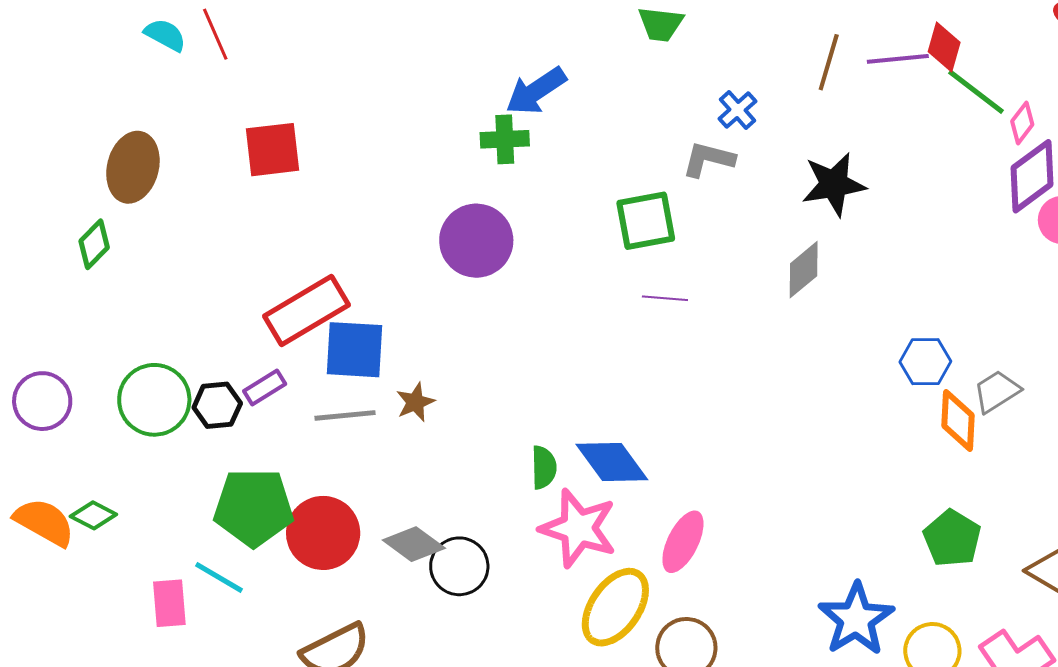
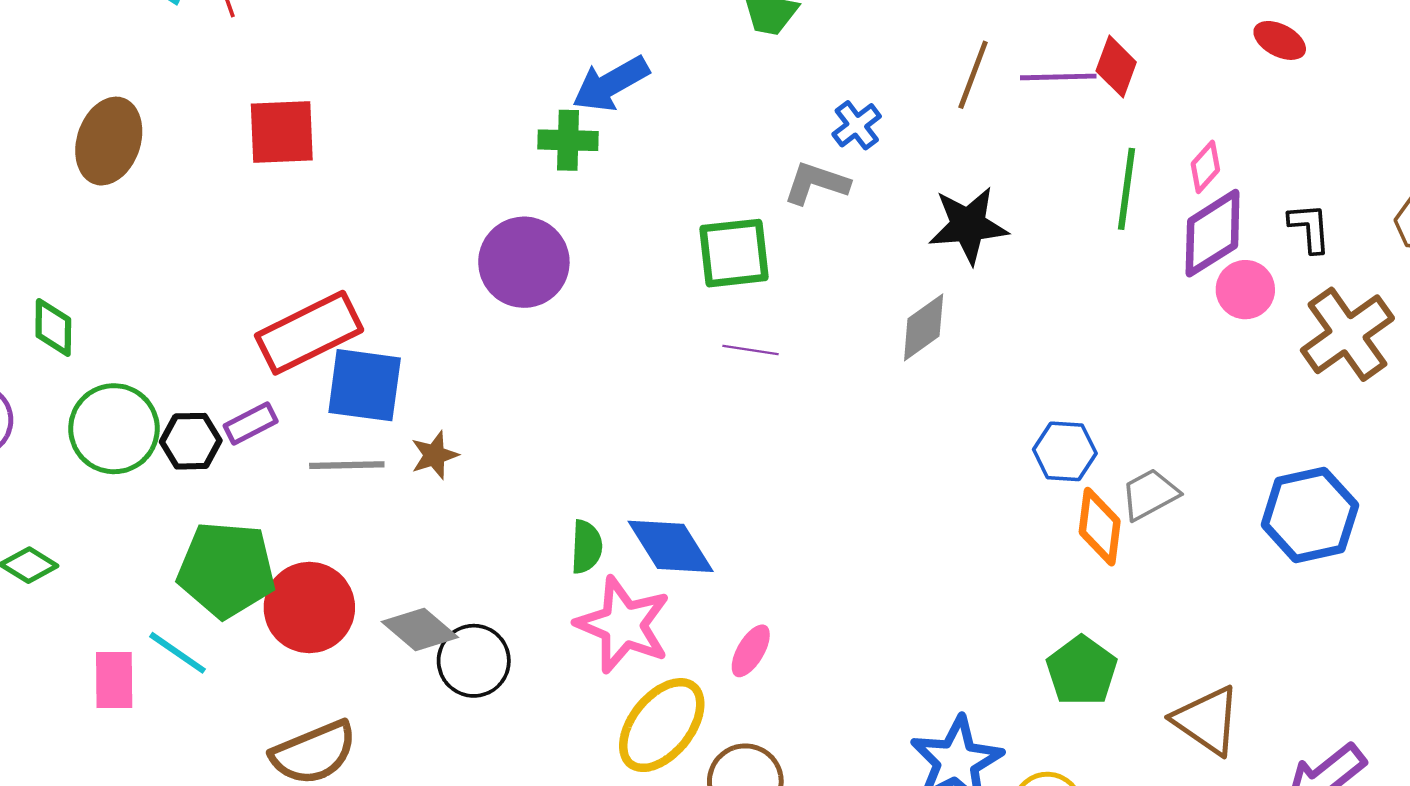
green line: (976, 92) -> (1127, 189), moved, turned 56
green diamond: (94, 244) -> (53, 327), moved, turned -48
pink ellipse: (683, 542) -> (751, 651), size x0.7

